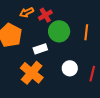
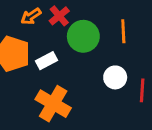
white rectangle: (40, 49) -> (47, 61), moved
white circle: (70, 68) -> (115, 77), moved

